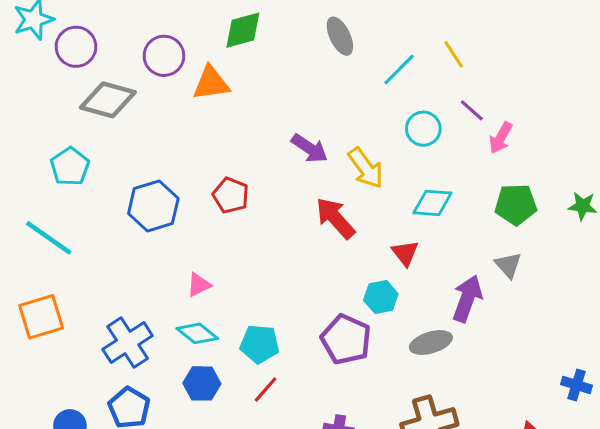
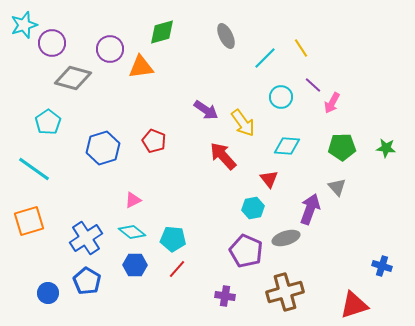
purple pentagon: (346, 339) -> (246, 251), moved

